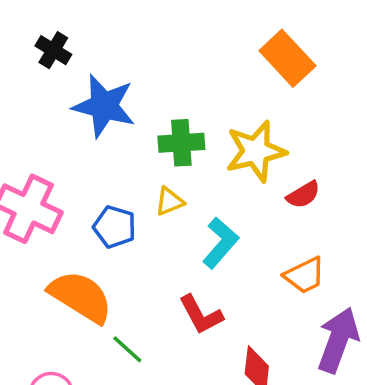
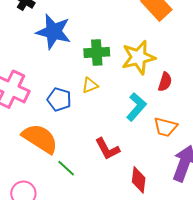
red semicircle: (303, 195) -> (165, 82), turned -42
cyan L-shape: (220, 243) -> (136, 107), moved
orange trapezoid: (304, 275) -> (166, 127), turned 40

